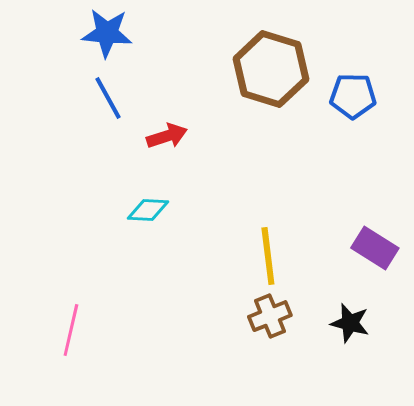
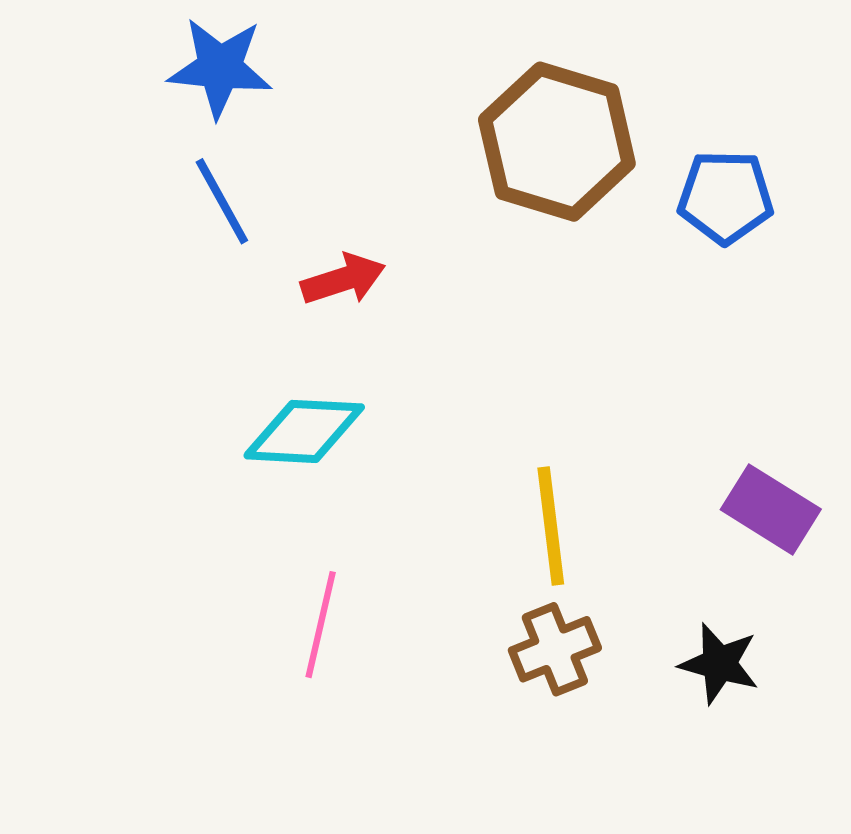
cyan diamond: (148, 210) -> (304, 431), size x1.4
pink line: (71, 330) -> (321, 625), moved

